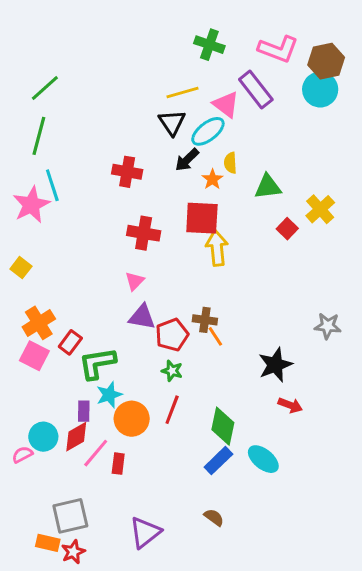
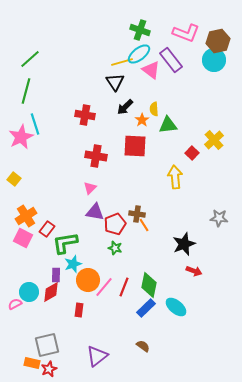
cyan ellipse: (208, 131) -> (139, 54), moved
green triangle: (268, 187) -> (168, 125), moved
yellow arrow: (217, 248) -> (175, 177), moved
red line: (172, 410) -> (124, 287), moved
pink line: (96, 453) -> (104, 287), moved

